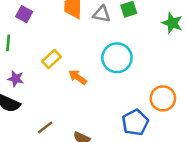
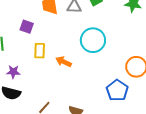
purple square: (24, 14) -> (27, 27), moved
yellow rectangle: (51, 59) -> (40, 51), turned -35

